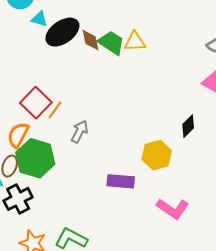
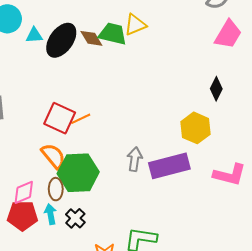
orange line: (55, 110) -> (81, 119), turned 48
gray arrow: (80, 132) -> (135, 159), moved
orange semicircle: (18, 135) -> (53, 156), turned 132
purple rectangle: (121, 181) -> (169, 166), size x1.4
black cross: (18, 199) -> (75, 218), size x0.7

